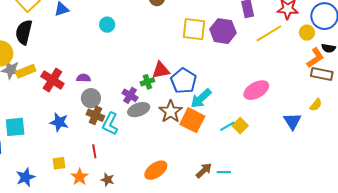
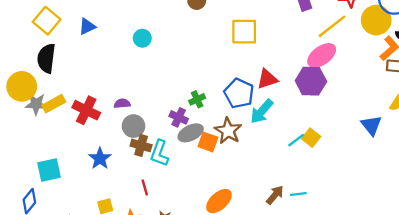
purple hexagon: (223, 31) -> (311, 81), moved
yellow circle: (307, 33) -> (376, 20), size x1.6
red triangle: (161, 70) -> (267, 79), moved
pink ellipse: (256, 90) -> (322, 55), moved
orange square: (192, 120) -> (208, 142), moved, size x0.7
blue star: (59, 122) -> (100, 158), turned 30

